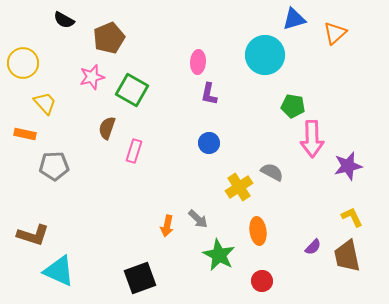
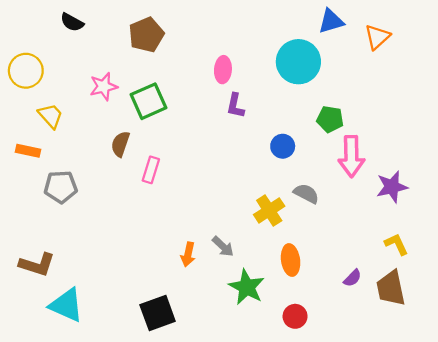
brown pentagon: (109, 38) -> (146, 35), moved
green square: (132, 90) -> (149, 101), turned 36
blue circle: (209, 143) -> (283, 146), moved

